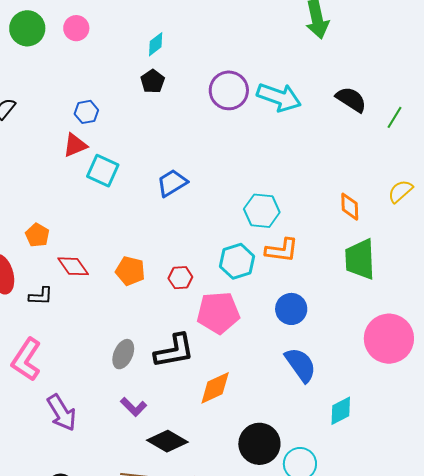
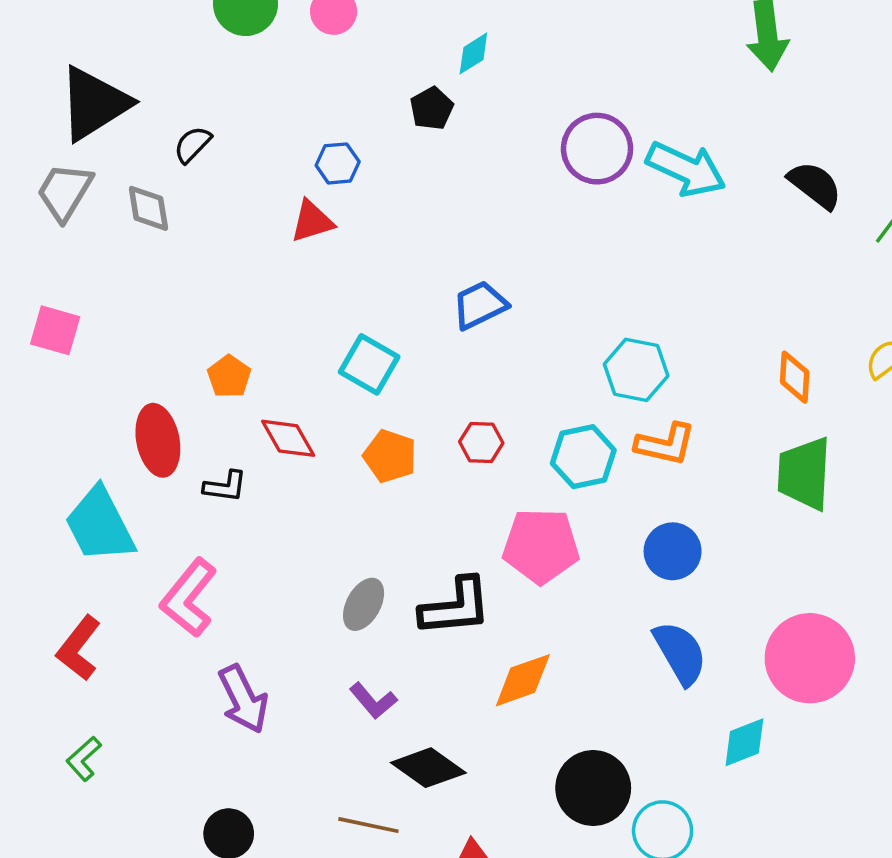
black pentagon: (153, 81) -> (432, 108), moved
cyan square: (103, 171) -> (369, 364), moved
red hexagon: (180, 278) -> (481, 442), moved
pink circle: (389, 339) -> (810, 658), moved

